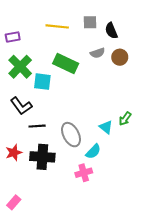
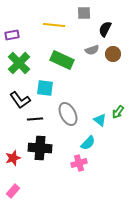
gray square: (90, 22) -> (84, 13), moved
black semicircle: (111, 31) -> (105, 29), turned 49
cyan square: (42, 82) -> (45, 88), moved
gray ellipse: (71, 135) -> (68, 114), moved
red star: (14, 153) -> (13, 158), moved

